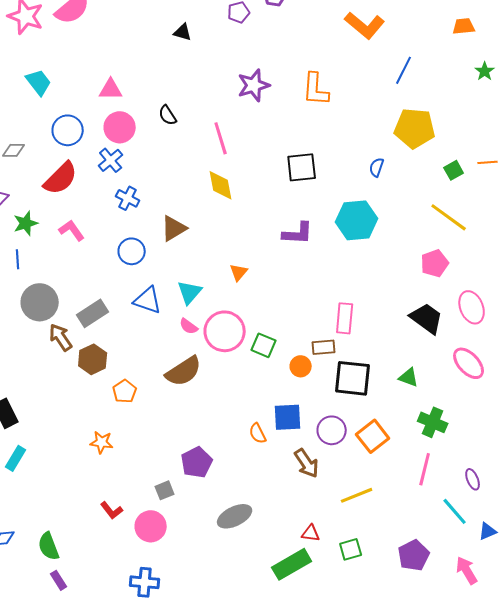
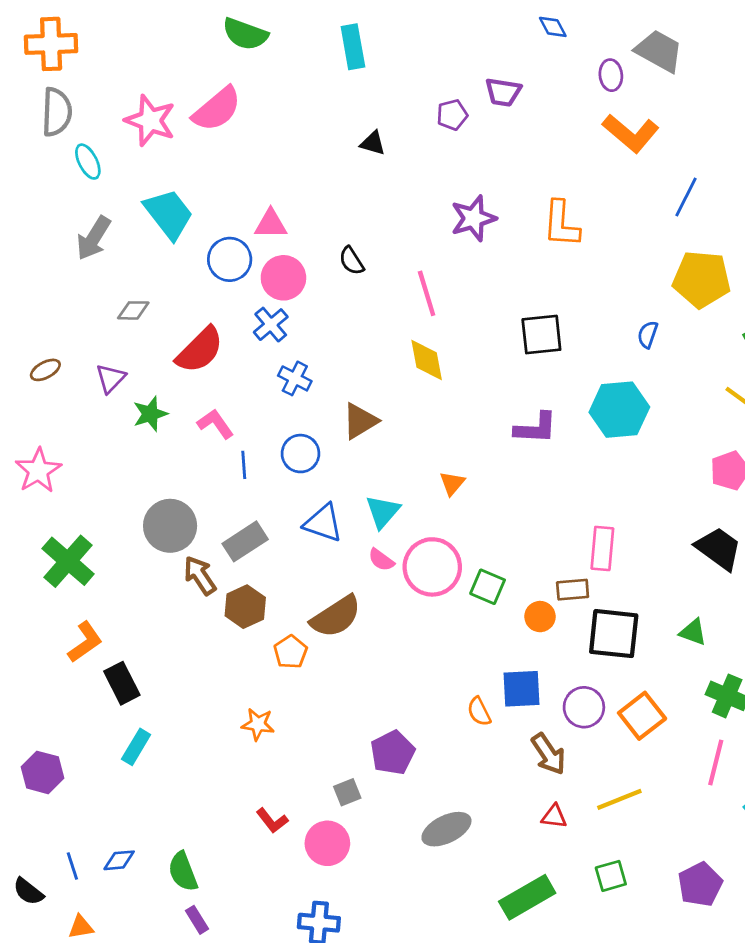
cyan trapezoid: (39, 82) -> (169, 214), size x1.4
blue circle: (68, 130) -> (230, 259), moved
blue line: (18, 259) -> (244, 465), moved
brown semicircle: (184, 371) -> (336, 617), moved
red triangle: (311, 533) -> (554, 816), moved

